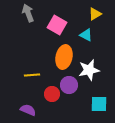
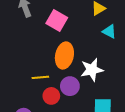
cyan triangle: (86, 35) -> (109, 31), moved
yellow line: (32, 75) -> (40, 77), moved

